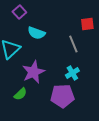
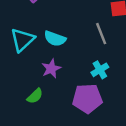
cyan semicircle: (36, 33) -> (55, 39), moved
purple star: (33, 72) -> (51, 69), size x0.7

